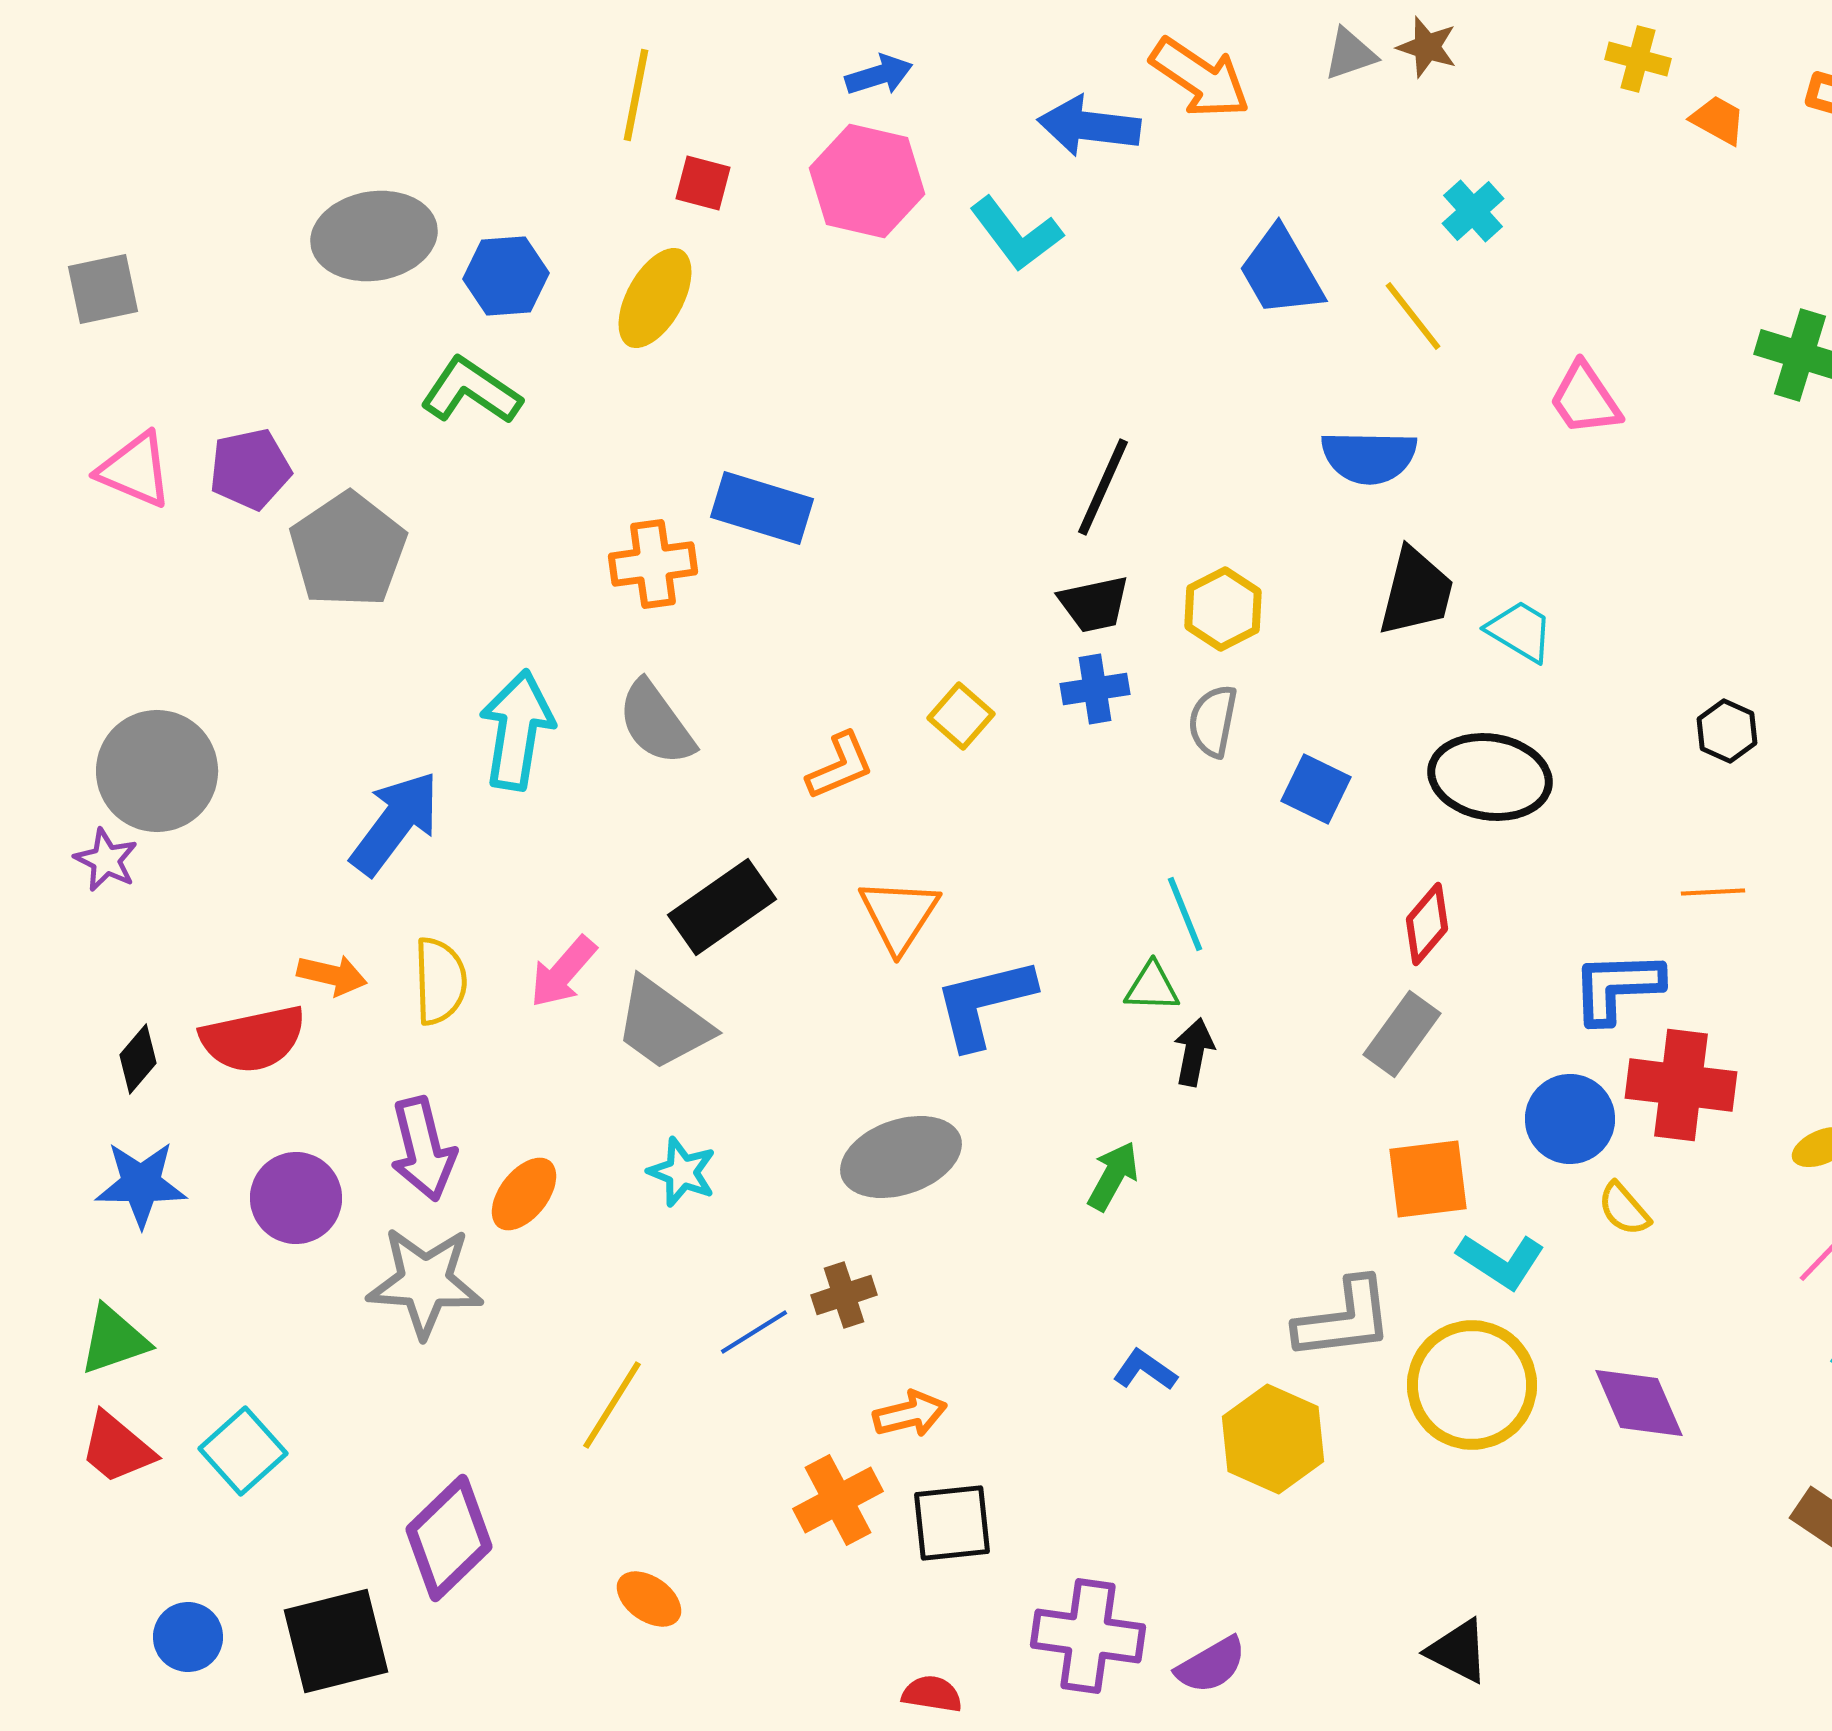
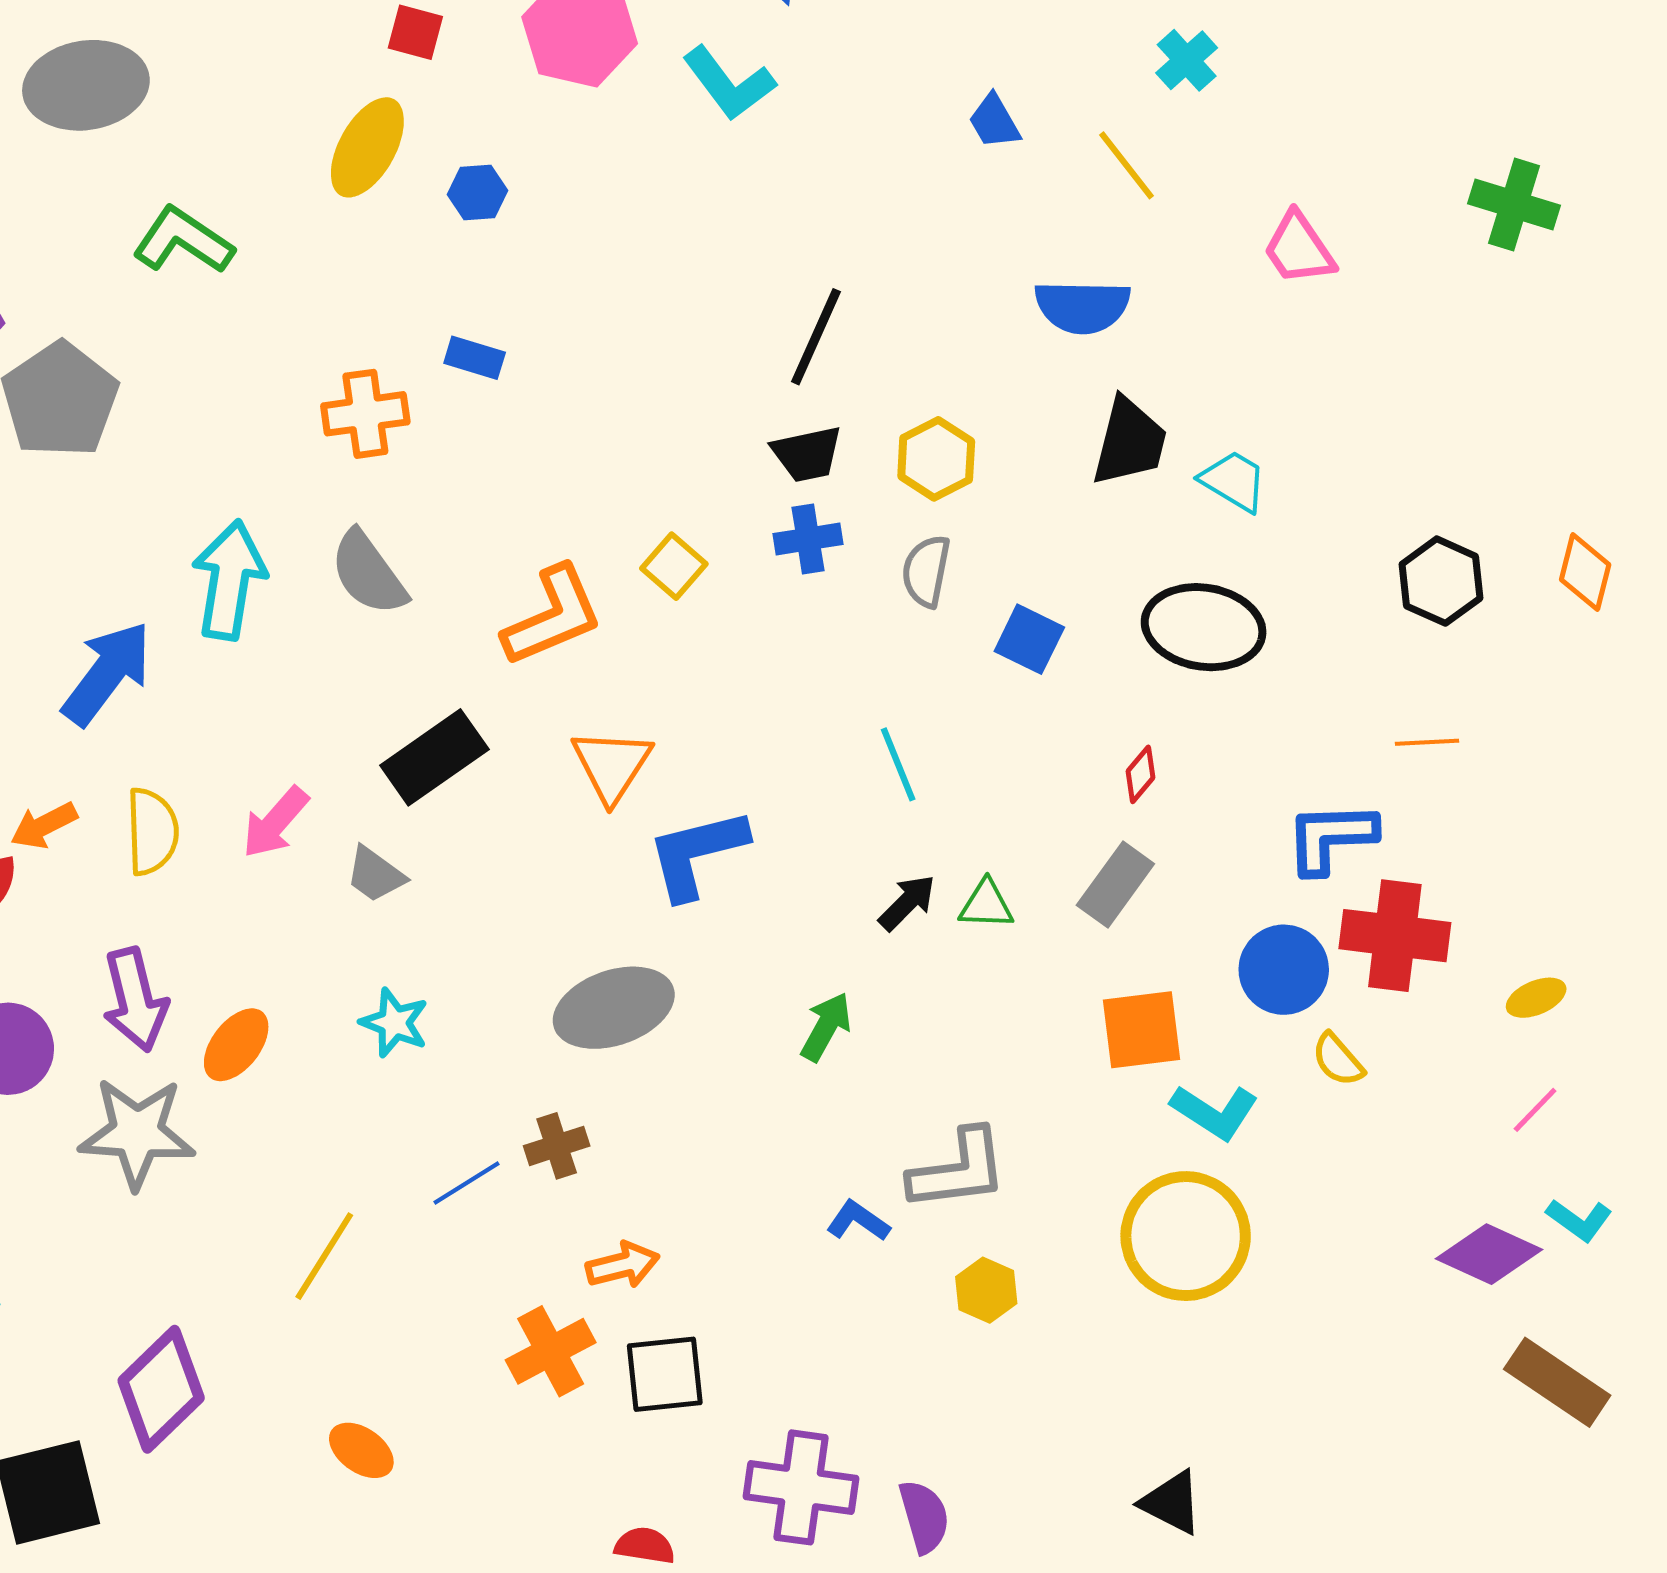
blue trapezoid: (1281, 272) -> (994, 121), size x0.6
blue hexagon: (506, 276) -> (478, 192), moved, size x0.7
blue rectangle: (762, 508) -> (475, 358), size x0.6
black hexagon: (1727, 731) -> (1441, 581), size x1.4
orange L-shape: (840, 766) -> (553, 616), size x1.5
red diamond: (1427, 924) -> (1141, 774), size x0.7
orange arrow: (332, 975) -> (44, 825), turned 140
green triangle: (1152, 987) -> (986, 905), moved
gray trapezoid: (663, 1024) -> (375, 875), size x0.6
black arrow: (1194, 1052) -> (907, 903), turned 34
gray L-shape: (1344, 1319) -> (958, 1170), moved
purple diamond: (1639, 1403) -> (1489, 1254), moved, turned -42
yellow hexagon: (1273, 1439) -> (986, 1290), size x0.6
purple semicircle: (1211, 1665) -> (924, 1516), turned -76

